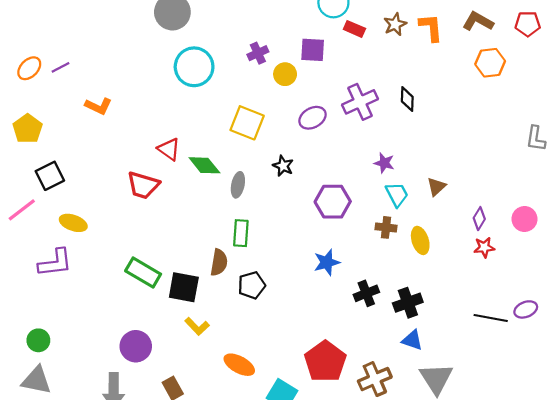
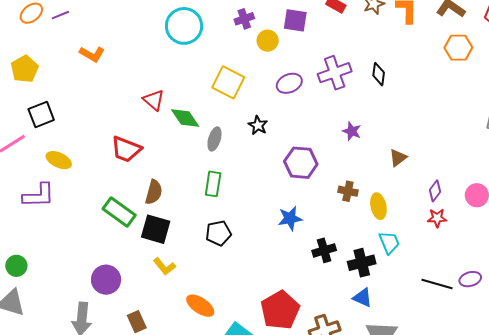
red trapezoid: (143, 185) -> (126, 149), moved
cyan trapezoid: (397, 194) -> (389, 243), moved
brown semicircle: (219, 262) -> (154, 192), moved

